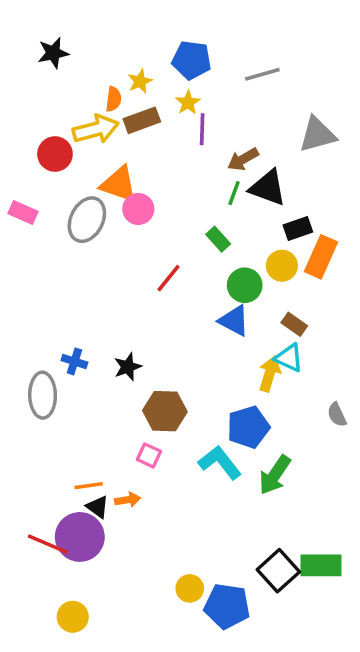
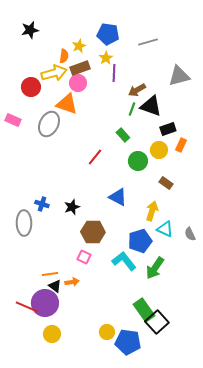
pink circle: (138, 209) -> (78, 83), moved
orange rectangle: (321, 257) -> (181, 145), size x0.6
blue triangle: (234, 321) -> (118, 197), moved
cyan triangle: (289, 358) -> (165, 229), moved
green rectangle: (321, 565) -> (144, 310), moved, turned 55
yellow circle: (73, 617) -> (52, 334), moved

